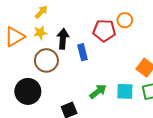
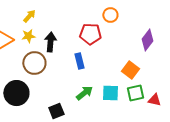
orange circle: (125, 20) -> (110, 15), moved
blue rectangle: (83, 52) -> (79, 61), moved

